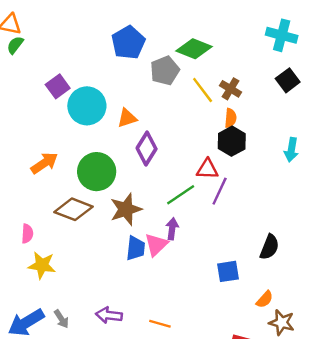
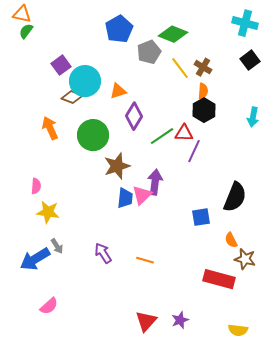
orange arrow: (44, 163) -> (50, 128), turned -80
green line: (181, 195) -> (162, 136), moved
brown diamond: (74, 209) -> (72, 97), moved, size x0.7
purple arrow: (172, 229) -> (155, 182), size x1.4
black semicircle: (269, 247) -> (235, 197), size x1.4
orange semicircle: (265, 299) -> (231, 240), turned 112
purple arrow: (109, 315) -> (103, 253), turned 50
gray arrow: (61, 319) -> (57, 246), moved

